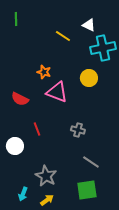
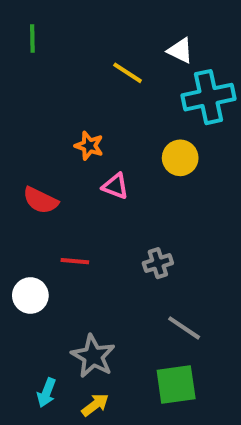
pink triangle: (57, 92) -> (115, 186), size x0.6
red line: (37, 129) -> (75, 261), turned -64
gray cross: (78, 130) -> (158, 263), turned -32

